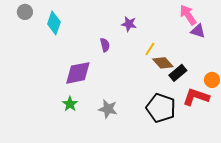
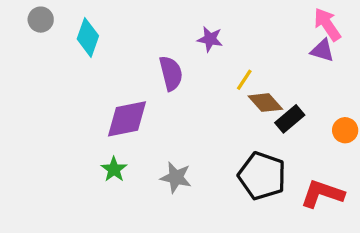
pink arrow: (188, 15) -> (327, 24), moved
purple semicircle: (105, 45) -> (171, 73), size x1.5
red L-shape: (196, 97) -> (322, 194), moved

